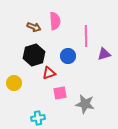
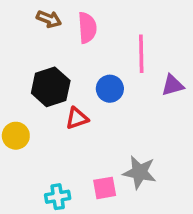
brown arrow: (34, 27) -> (49, 19), moved
pink square: (60, 93) -> (105, 188), moved

